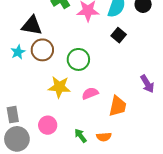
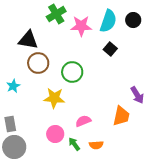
cyan star: (18, 52) -> (13, 86), moved
pink semicircle: (90, 93) -> (83, 121), moved
orange trapezoid: (118, 106) -> (121, 116), moved
pink circle: (48, 125) -> (55, 134), moved

